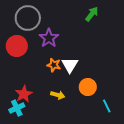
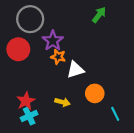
orange star: (54, 65) -> (58, 57), moved
white triangle: (70, 65) -> (75, 70), turned 42
cyan cross: (17, 108) -> (29, 116), moved

